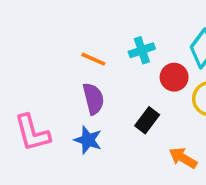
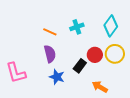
red circle: (174, 77) -> (95, 55), moved
blue star: (88, 140) -> (57, 77), moved

